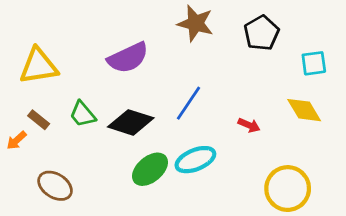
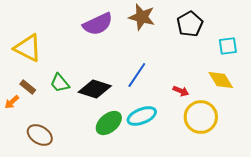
purple semicircle: (128, 58) -> (98, 24), moved
yellow triangle: (39, 66) -> (28, 48), turned 36
yellow circle: (288, 189) -> (201, 117), moved

